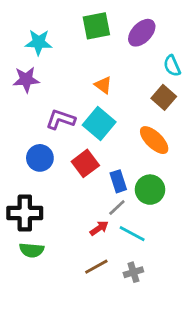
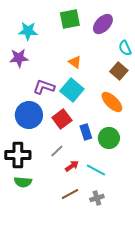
blue circle: (40, 158) -> (29, 115), size x1.4
gray line: (117, 207) -> (57, 151), moved

